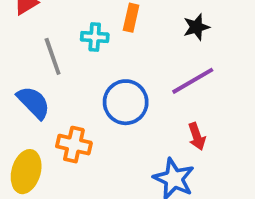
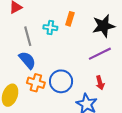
black star: (196, 27) -> (104, 26), size x1.6
blue semicircle: (34, 102) -> (27, 60), moved
blue circle: (126, 102) -> (61, 81), moved

